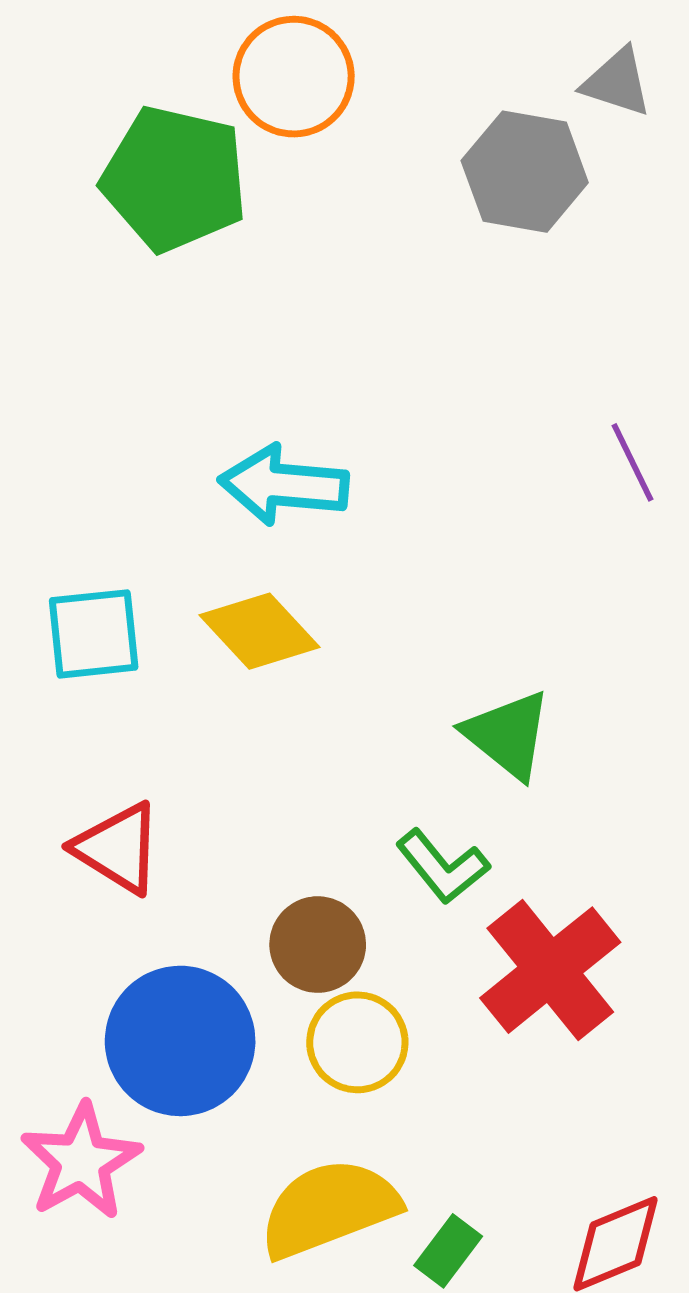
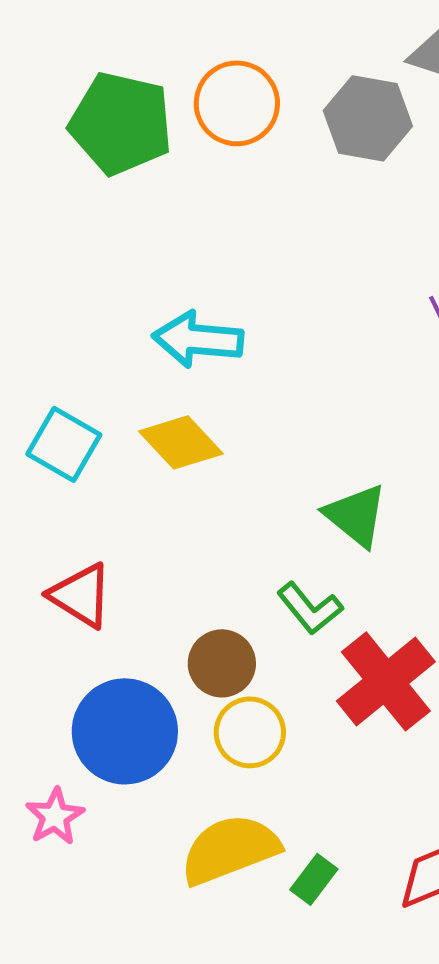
orange circle: (294, 77) -> (237, 103), moved
cyan square: (94, 634) -> (64, 444), turned 36
pink star: (81, 1162) -> (55, 816), size x0.7

